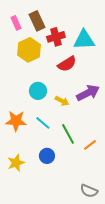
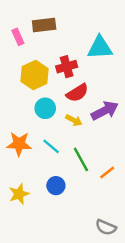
brown rectangle: (37, 21) -> (44, 25), turned -72
pink rectangle: (16, 23) -> (18, 37), moved
red cross: (56, 37) -> (67, 67), moved
yellow hexagon: (29, 50) -> (35, 75), moved
red semicircle: (67, 64) -> (77, 93), moved

